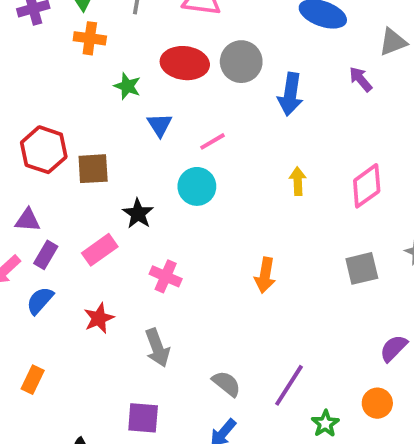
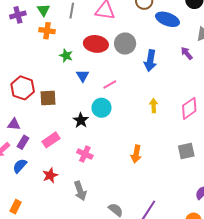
black star: (138, 214) -> (81, 120), moved

